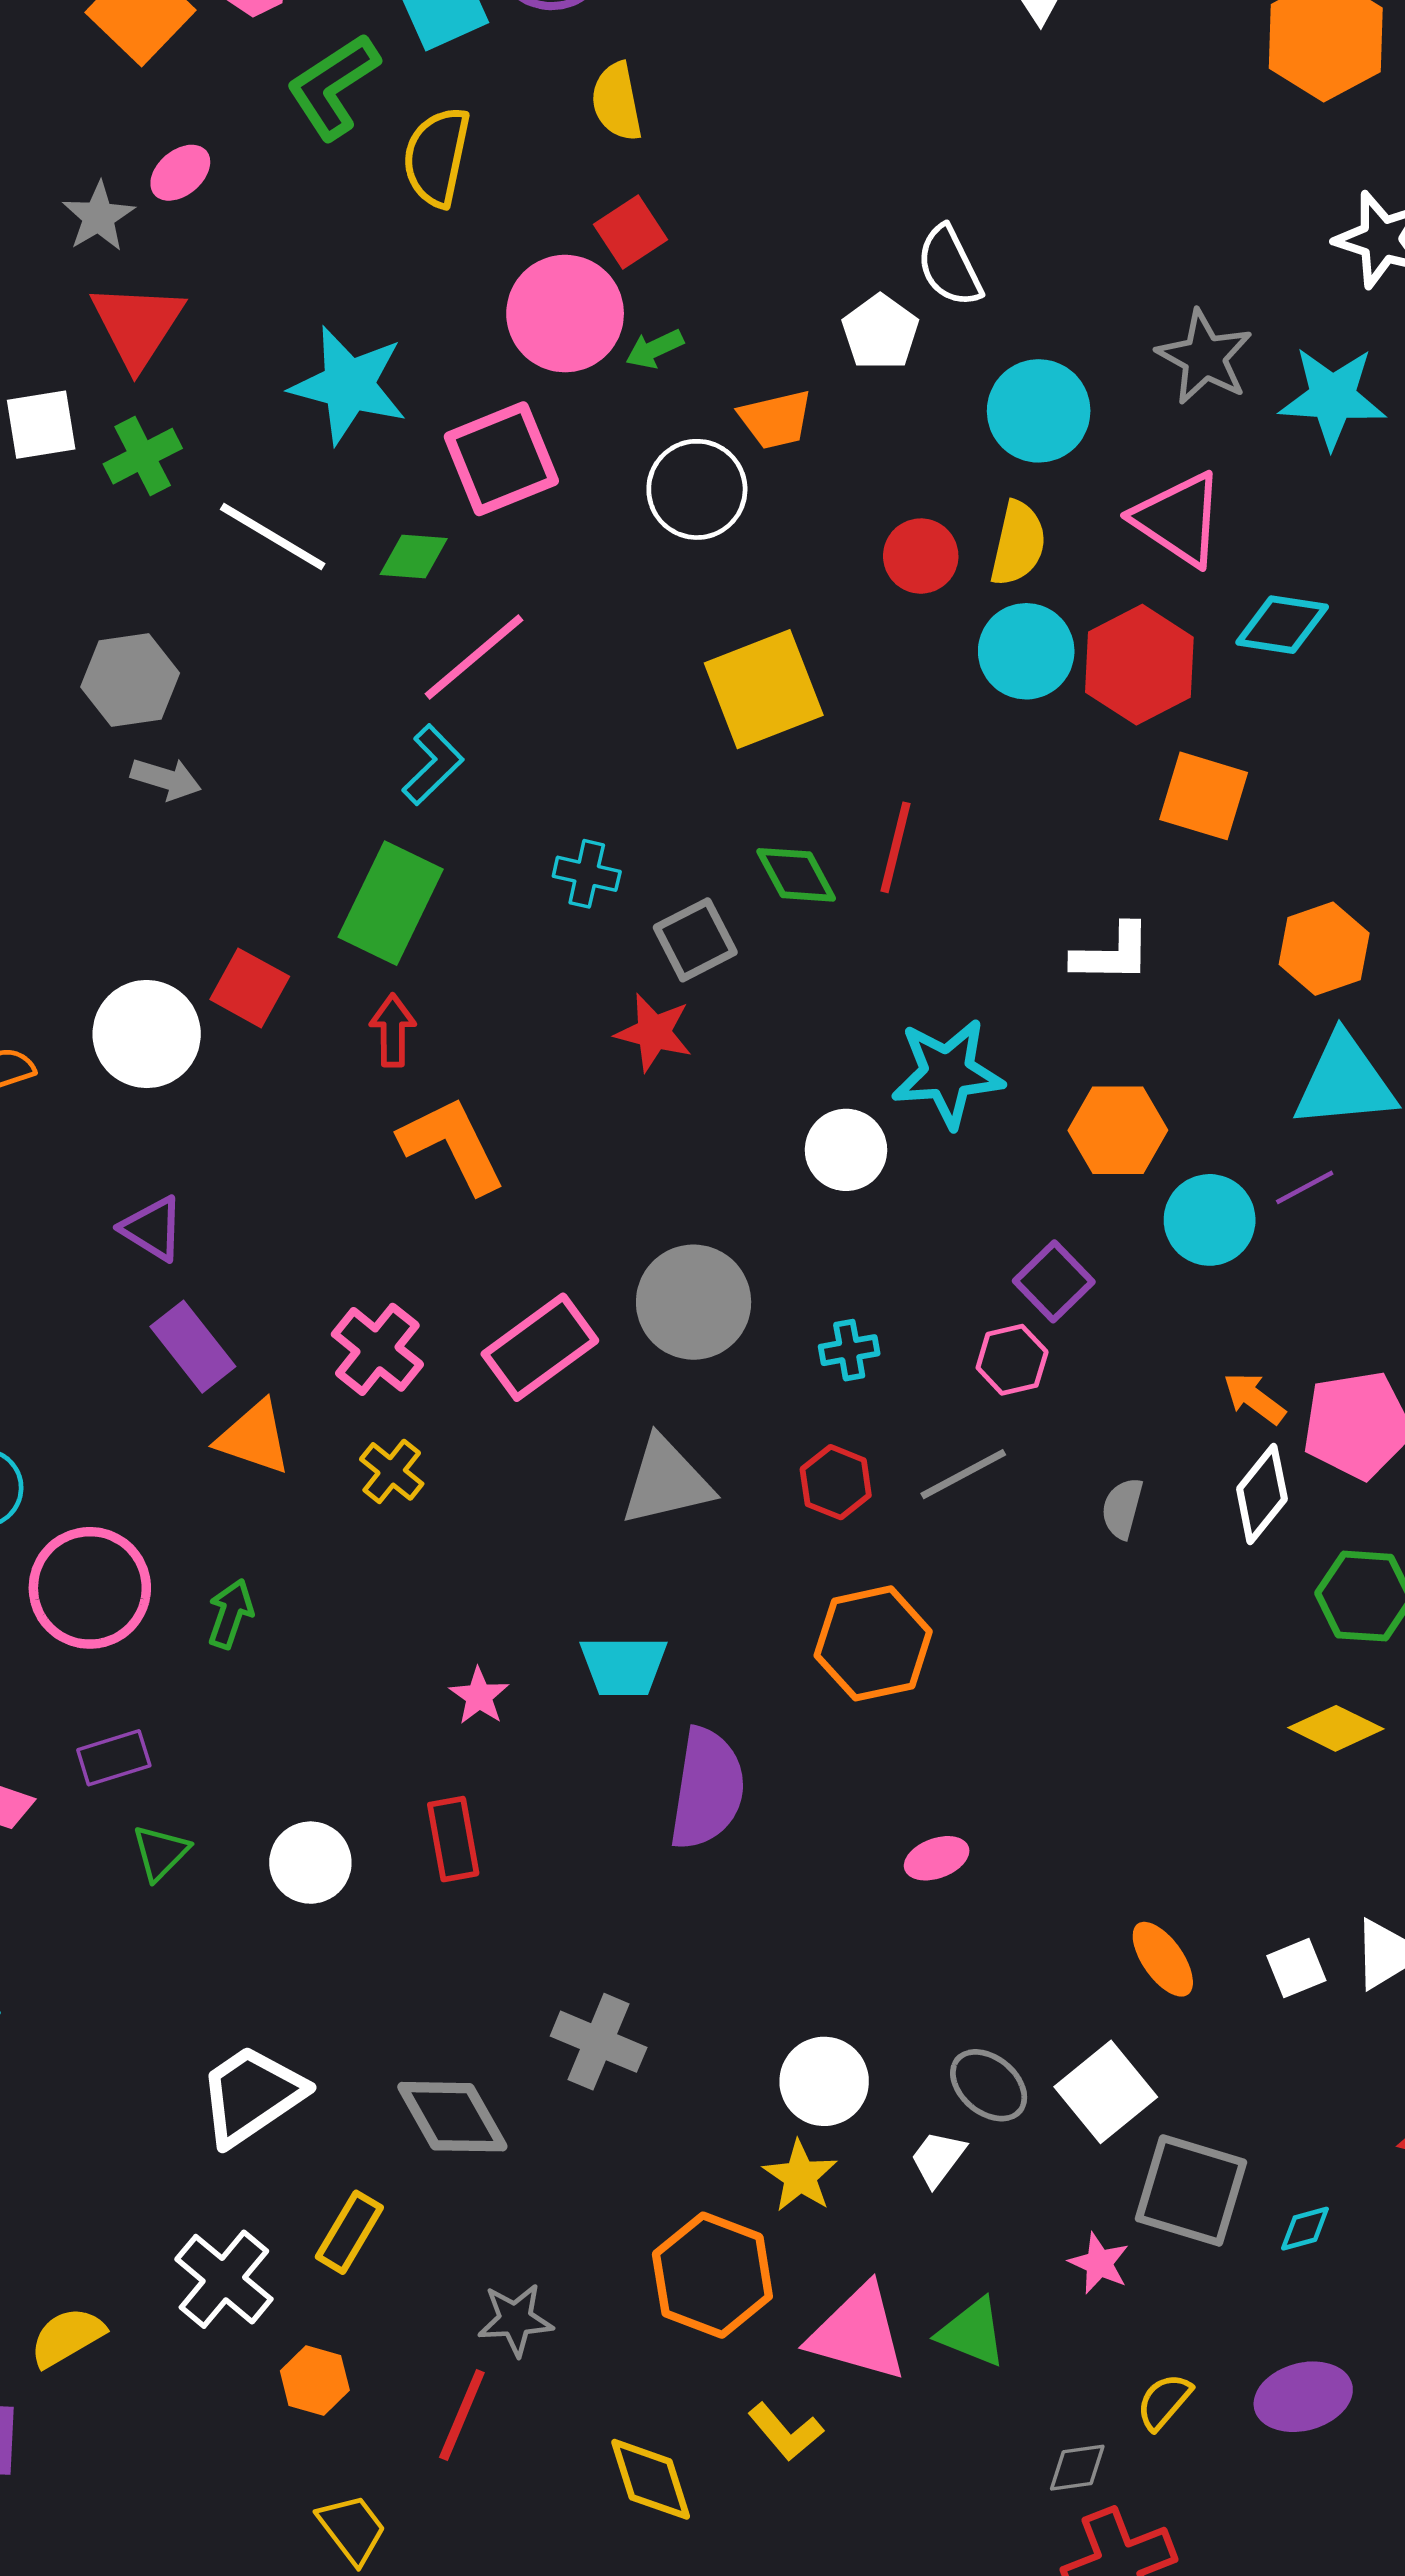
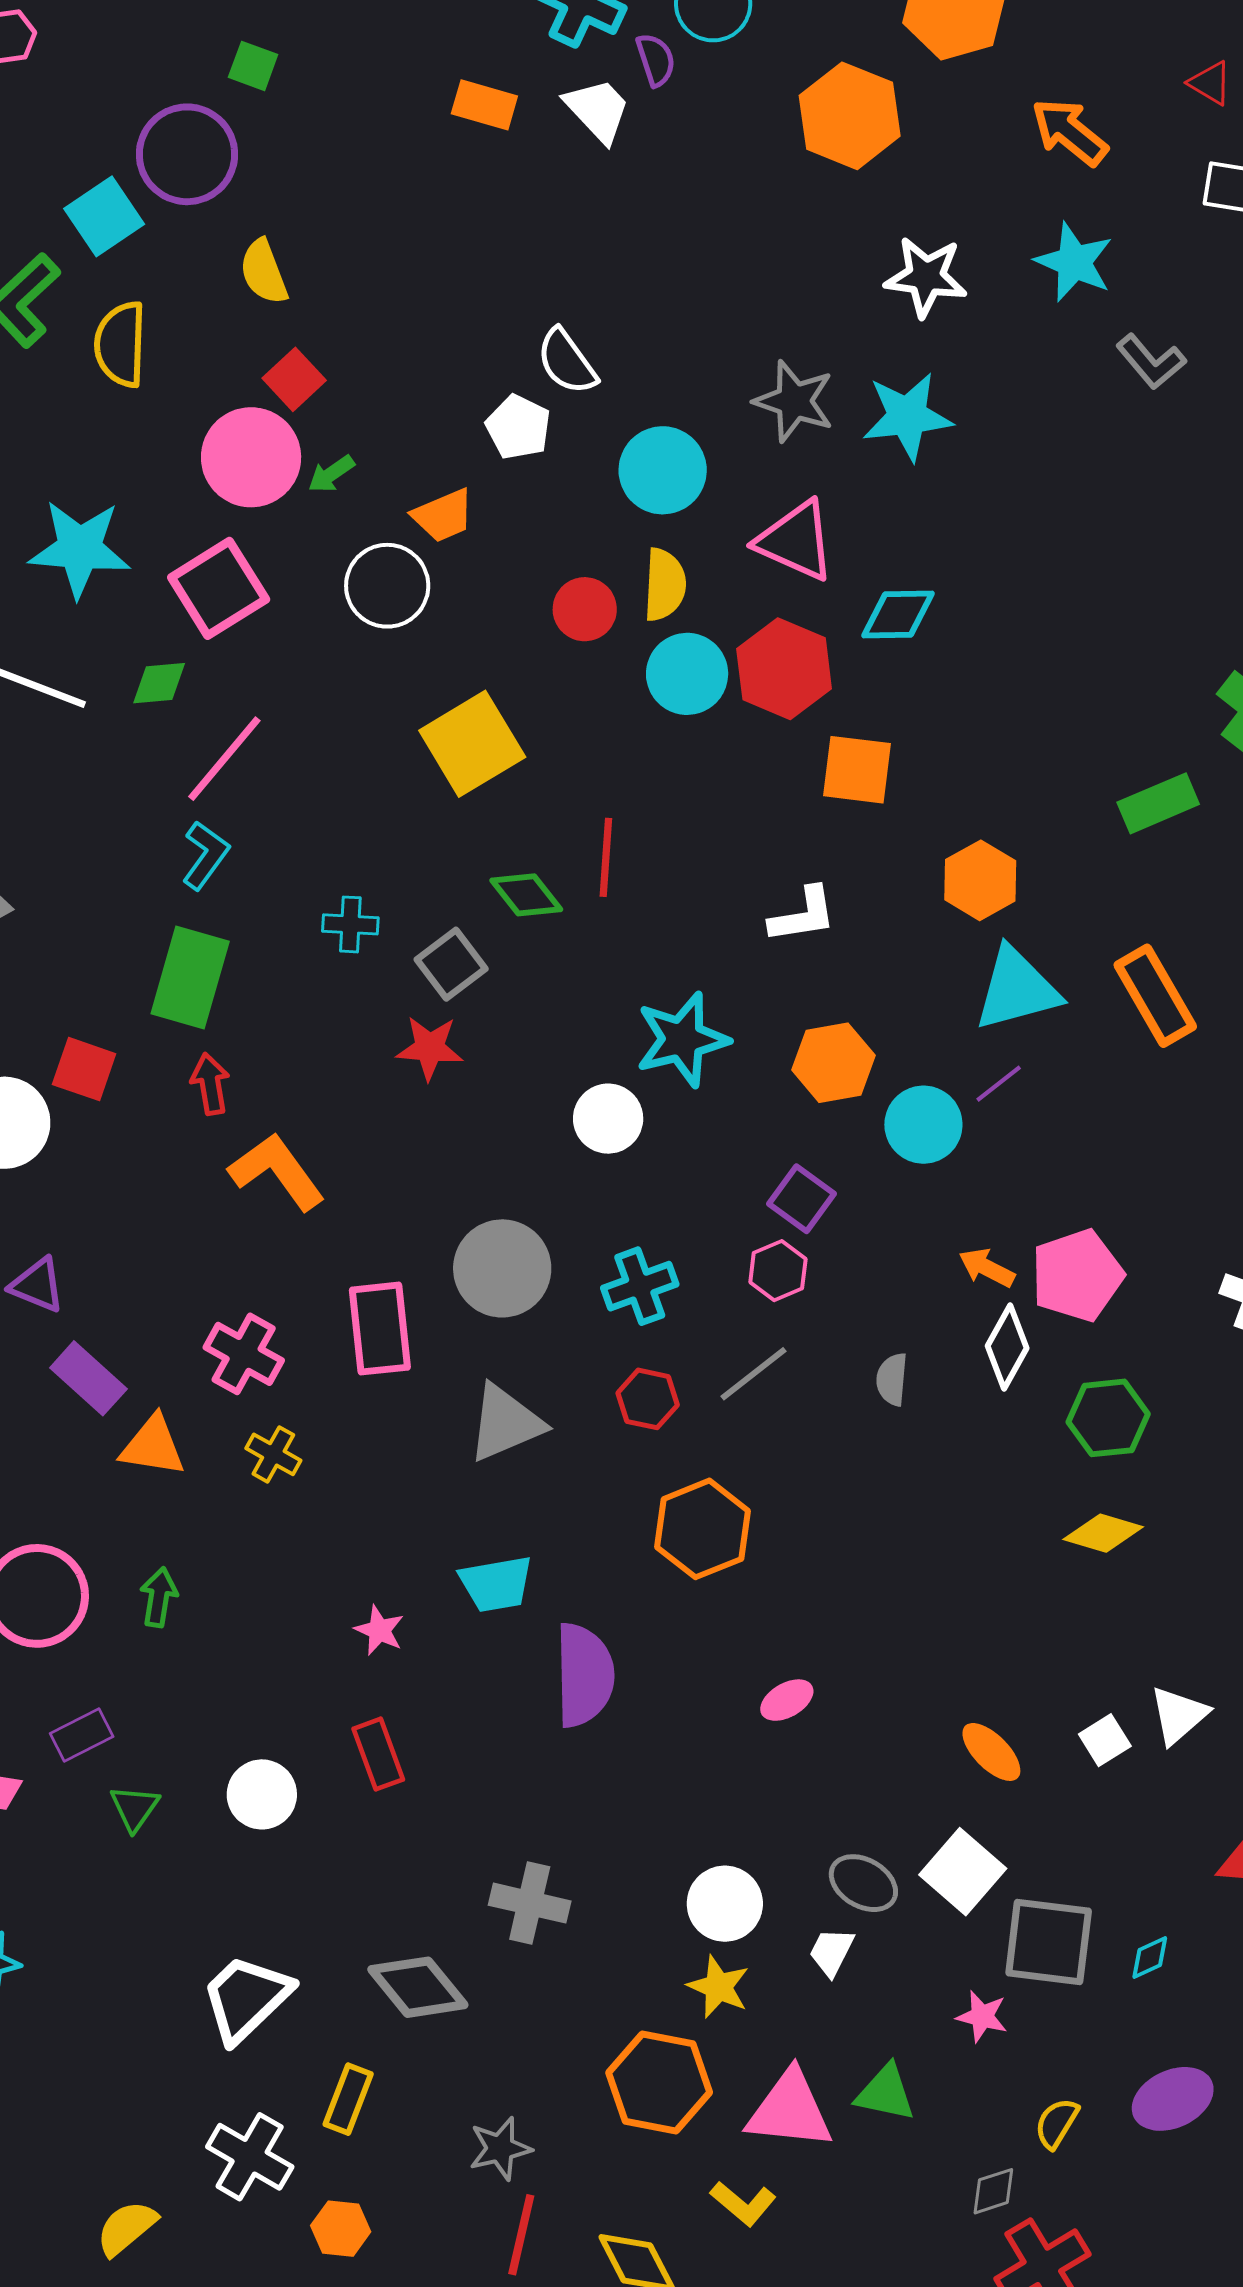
pink rectangle: (540, 1347) -> (380, 1329), turned -50
cyan cross: (849, 1350) -> (640, 1286), size x1.5
red line: (462, 2415) -> (521, 2235), moved

